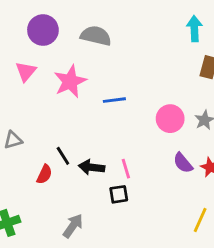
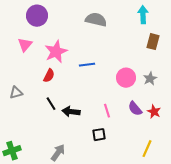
gray semicircle: (96, 36) -> (96, 20), moved
pink line: (126, 169) -> (107, 111), moved
red semicircle: (44, 174) -> (49, 76), moved
black square: (119, 194) -> (99, 135), moved

